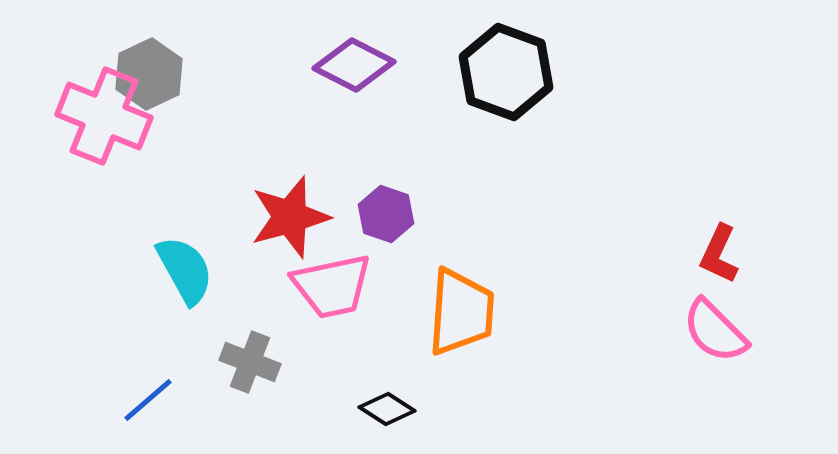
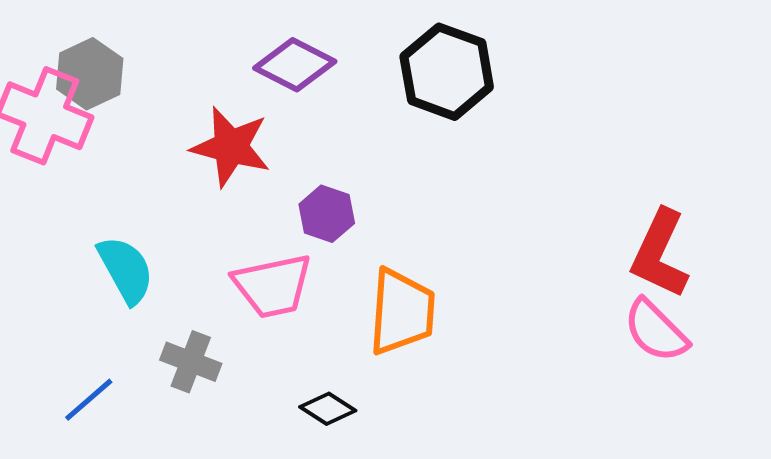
red star: (290, 217) -> (231, 147), moved, turned 30
red L-shape: (719, 254) -> (660, 254), size x1.5

